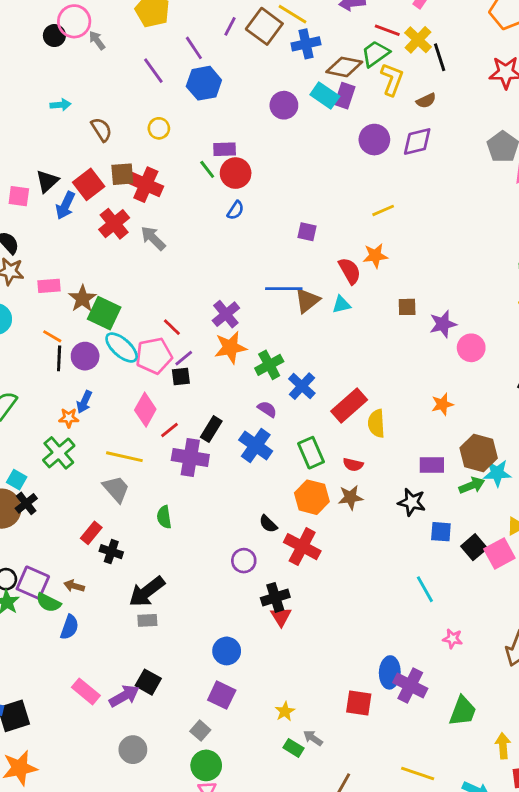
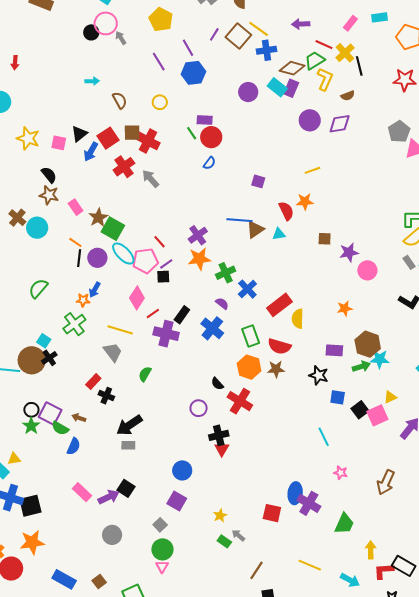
pink rectangle: (49, 286) -> (76, 207), turned 56
red semicircle: (353, 465) -> (279, 346), size x1.6
green semicircle: (164, 517) -> (145, 374), turned 35

